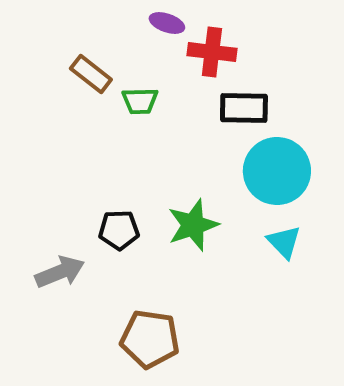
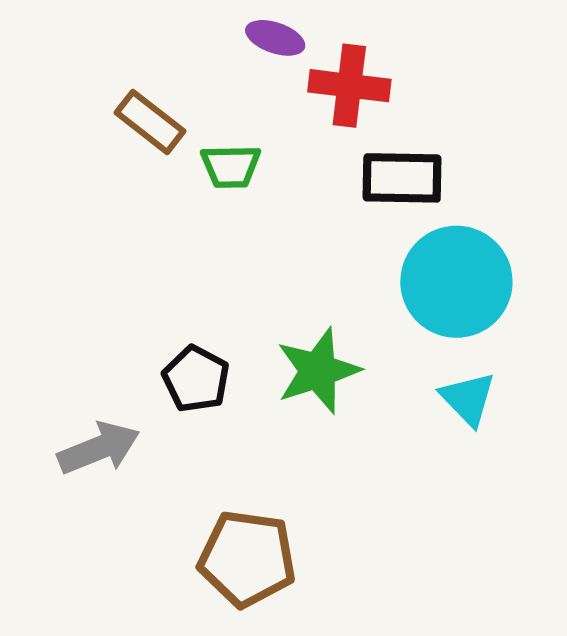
black pentagon: (119, 230) -> (196, 379), turned 30

